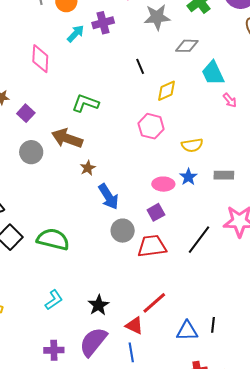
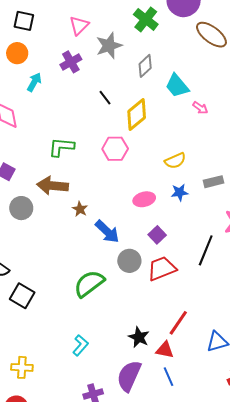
purple cross: (103, 23) -> (71, 62), moved
gray diamond: (187, 46) -> (145, 66), turned -30
yellow diamond: (166, 91) -> (137, 115), size x1.4
pink hexagon: (151, 126) -> (115, 149), moved
blue star: (188, 177) -> (180, 192), turned -30
pink ellipse: (163, 184) -> (144, 199), moved
green semicircle: (53, 239) -> (89, 284), moved, turned -36
black star: (99, 305) -> (139, 337), moved

